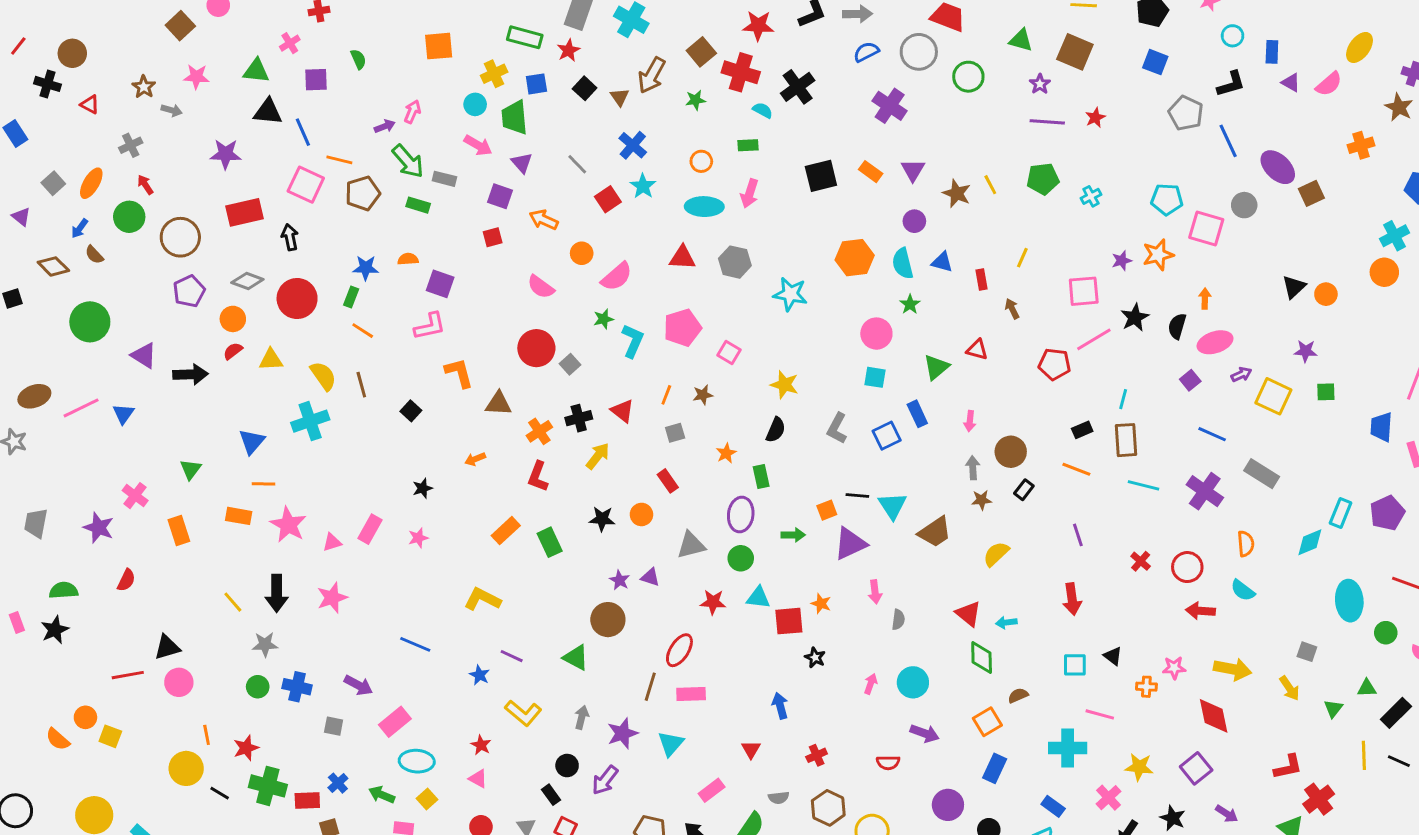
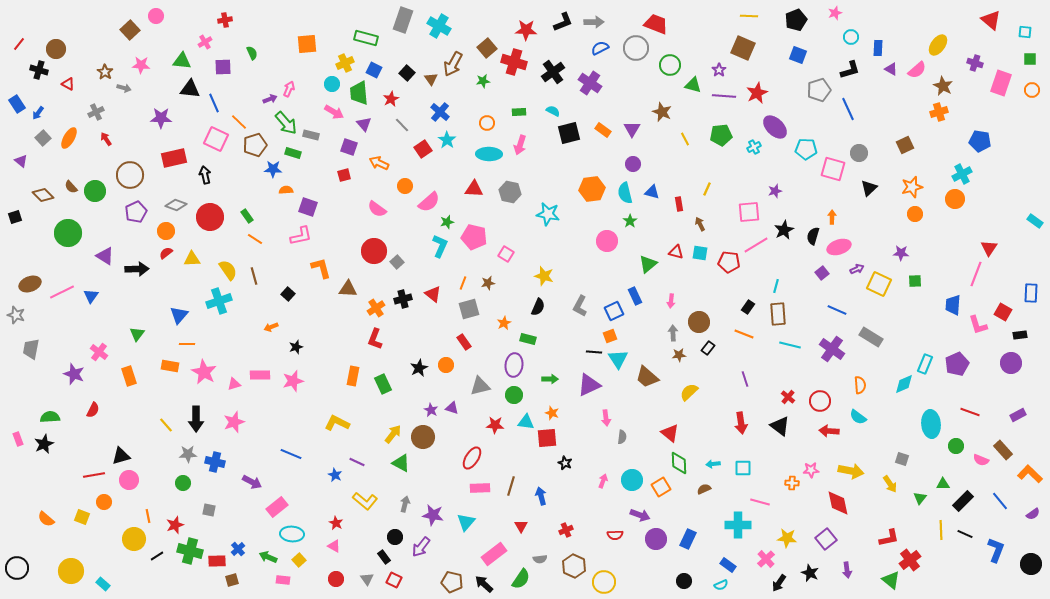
green triangle: (1021, 40) -> (693, 85), moved
red star: (569, 50) -> (391, 99), moved
blue square: (536, 84) -> (374, 70), turned 35
purple cross: (890, 106) -> (590, 83), moved
brown star: (1399, 107) -> (943, 86), moved
cyan semicircle: (763, 110) -> (553, 111), moved
gray pentagon: (1186, 113) -> (819, 90), turned 30
red star: (1095, 118) -> (757, 93), size x1.5
orange line: (339, 160) -> (239, 122), turned 30
purple ellipse: (1278, 167) -> (775, 127), moved
brown star: (957, 193) -> (662, 112), moved
green circle: (129, 217) -> (95, 191), moved
blue arrow: (80, 228) -> (38, 113), moved
orange star: (1158, 255) -> (912, 187), moved
blue star: (366, 268) -> (273, 169), moved
black triangle: (1294, 287) -> (869, 188), moved
green rectangle: (351, 297) -> (247, 216), turned -56
green star: (604, 319) -> (447, 222), moved
pink pentagon: (682, 328) -> (474, 237), turned 30
cyan square: (875, 377) -> (700, 253), moved
black rectangle: (1082, 430) -> (748, 307), turned -32
gray square: (675, 433) -> (469, 309), size x1.5
yellow arrow: (598, 456) -> (393, 434), moved
orange arrow: (475, 459) -> (271, 327), moved
green rectangle: (761, 477) -> (528, 339), turned -63
orange square: (827, 510) -> (610, 336), moved
black star: (602, 519) -> (419, 368), turned -30
gray trapezoid: (36, 523) -> (31, 349), moved
pink rectangle: (370, 529) -> (260, 375), turned 60
orange rectangle: (506, 531) -> (353, 376), turned -36
brown trapezoid: (935, 532) -> (647, 377), turned 75
pink star: (418, 538) -> (293, 381), size x1.5
orange star: (821, 604) -> (552, 413), moved
cyan arrow: (1006, 622) -> (713, 464), moved
black triangle: (1113, 656) -> (780, 426), moved, size x1.5
blue cross: (297, 687) -> (215, 462), moved
brown line: (650, 687) -> (511, 486), moved
orange circle: (85, 717) -> (104, 502), moved
orange square: (987, 722) -> (661, 487), moved
gray square: (334, 726) -> (209, 510), moved
purple star: (623, 733) -> (433, 515), turned 30
pink rectangle: (712, 790) -> (494, 554), size x1.4
black line: (220, 793) -> (157, 556), turned -64
purple circle: (948, 805) -> (656, 539), moved
purple arrow: (1227, 814) -> (847, 570), turned 49

